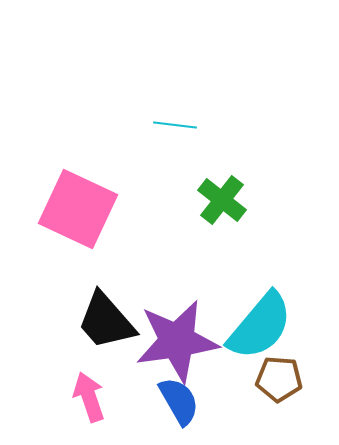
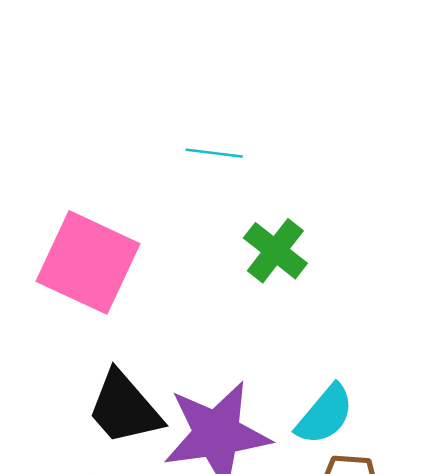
cyan semicircle: (260, 326) -> (325, 415), size x0.7

